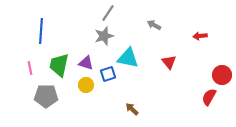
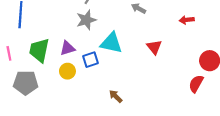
purple triangle: (86, 63) -> (67, 48), turned -35

